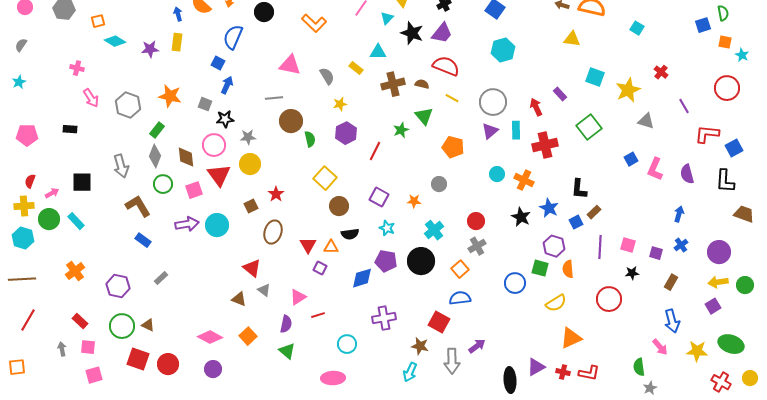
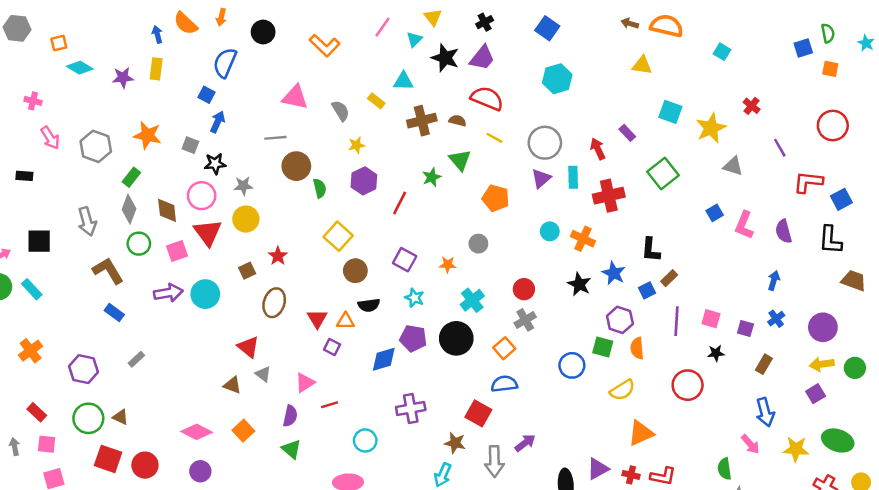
cyan star: (742, 55) -> (866, 43), moved

